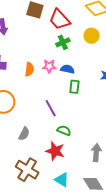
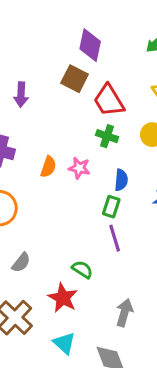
green cross: (63, 42) -> (107, 136), turned 32
blue semicircle: (67, 69) -> (121, 180), moved, turned 72
purple line: (51, 108) -> (115, 238), moved

